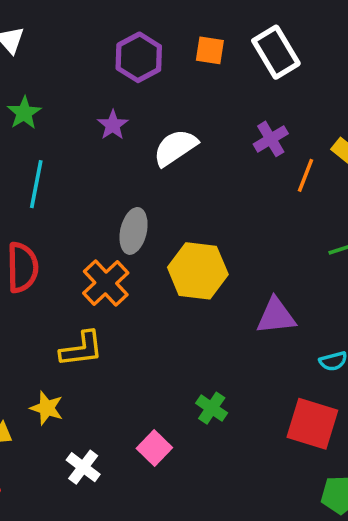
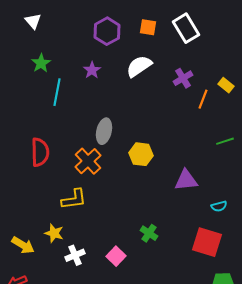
white semicircle: (175, 148) -> (139, 66), moved
cyan line: (36, 184) -> (57, 92), moved
yellow hexagon: (198, 271) -> (141, 154), size x0.7
white cross: (83, 467) -> (75, 255), moved, turned 30

